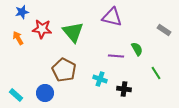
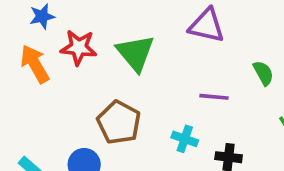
orange arrow: (18, 38) -> (35, 64), size x1.5
green semicircle: (137, 49) -> (263, 73), moved

